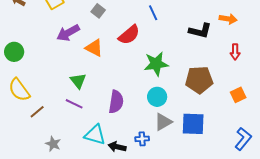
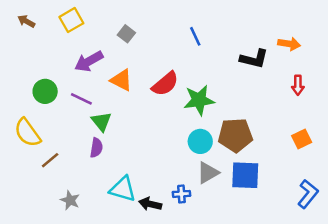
red semicircle: (129, 35) -> (165, 84), moved
green circle: (14, 52) -> (45, 91), moved
brown pentagon: (199, 80) -> (235, 135), moved
purple semicircle: (116, 102) -> (96, 148), moved, size x0.7
purple line: (74, 104) -> (81, 99), moved

